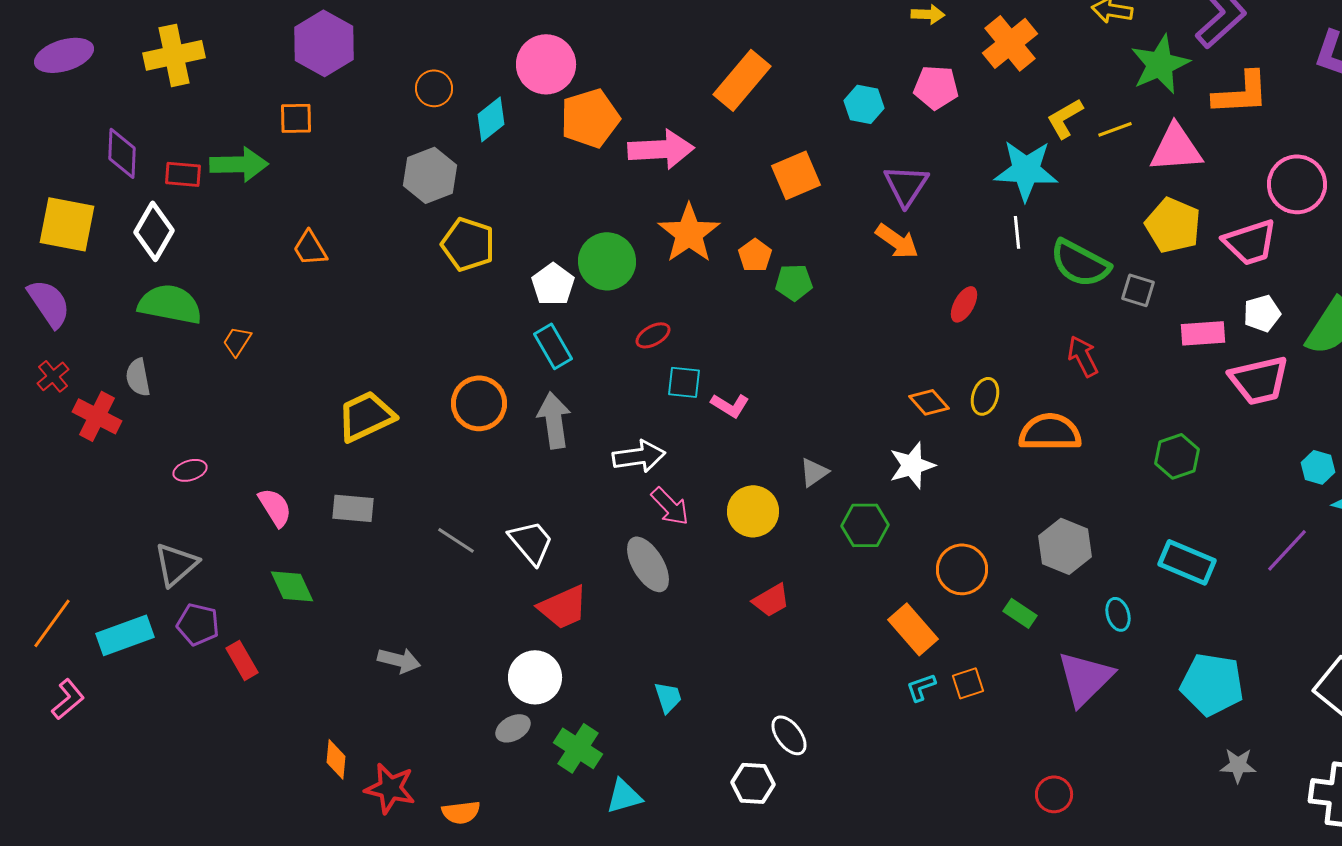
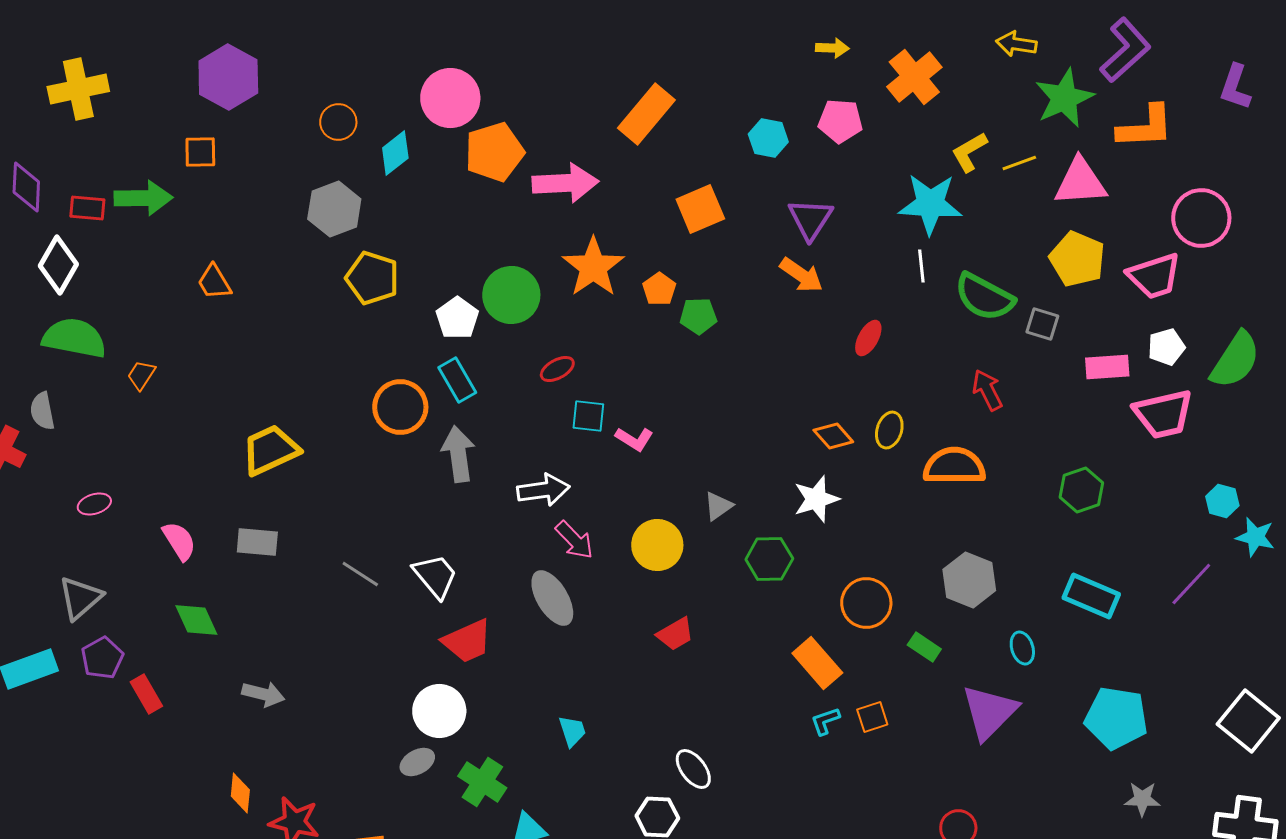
orange circle: (479, 403) -> (400, 407), moved
purple pentagon: (198, 624) -> (102, 658), turned 30
gray arrow: (399, 660) -> (263, 694), moved

